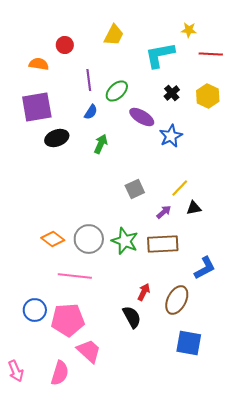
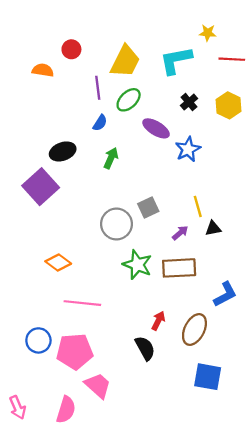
yellow trapezoid: (114, 35) -> (125, 61), moved, size x1.4
purple square: (37, 107) -> (41, 187), moved, turned -32
yellow line: (180, 188) -> (198, 206), turned -60
gray circle: (89, 239) -> (116, 224), moved

